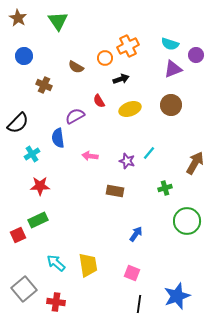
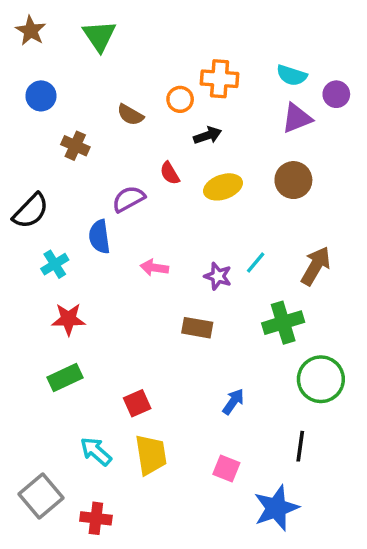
orange cross: (128, 46) -> (220, 79), turned 30
brown arrow: (195, 163) -> (316, 266), moved
green cross: (165, 188) -> (283, 323), size x1.6
red square: (18, 235) -> (137, 403), moved
blue star: (177, 296) -> (276, 508), moved
black line: (139, 304) -> (300, 446), moved

